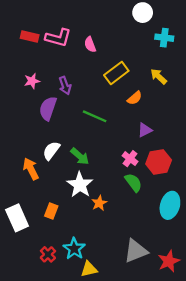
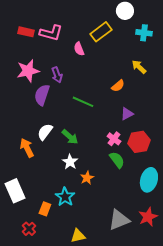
pink semicircle: (90, 44) -> (79, 49), moved
yellow rectangle: (116, 73) -> (101, 32), moved
pink star: (32, 81) -> (28, 71), size x1.6
white star: (80, 185) -> (70, 162), size x0.7
orange rectangle: (51, 211) -> (45, 209), moved
cyan star: (74, 249) -> (65, 197), moved
red cross: (48, 254) -> (29, 229), moved
red star: (169, 261) -> (148, 217), moved

